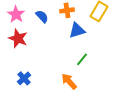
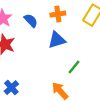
blue triangle: (77, 30) -> (57, 40), moved

